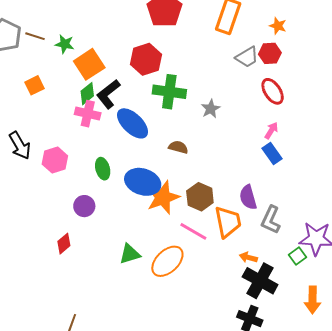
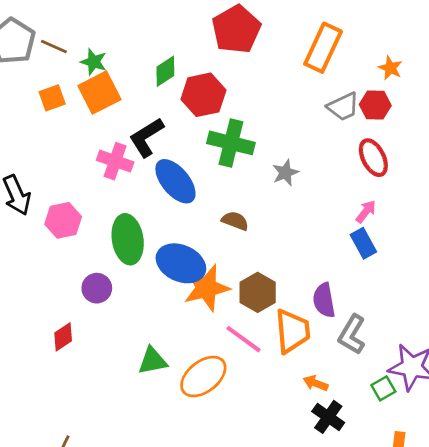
orange square: (89, 64) -> (99, 93), moved
orange square: (35, 85) -> (52, 98), moved
green diamond: (87, 94) -> (165, 71), moved
green ellipse: (103, 169) -> (128, 239), size x1.6
black cross: (260, 281) -> (328, 417), size x0.7

